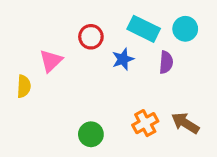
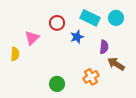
purple semicircle: (166, 62) -> (104, 47), moved
brown arrow: (185, 123) -> (116, 64), moved

